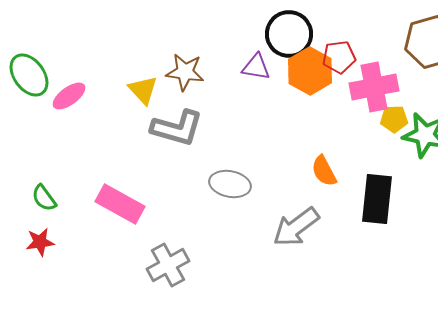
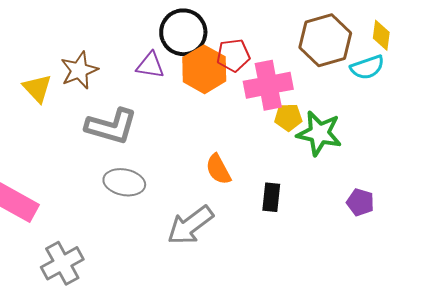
brown star: (185, 72) -> (79, 70), turned -30
gray L-shape: (177, 128) -> (111, 126), moved
black rectangle: (377, 199) -> (271, 197), size x0.6

